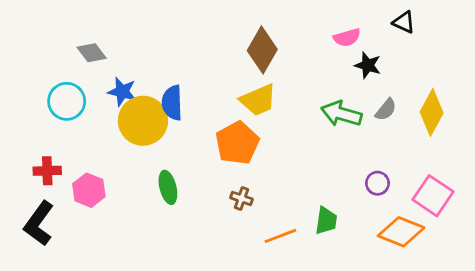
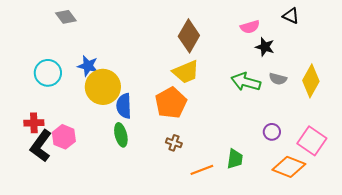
gray diamond: (92, 53) -> (66, 17), moved
blue semicircle: (172, 103) -> (124, 106), moved
gray semicircle: (386, 110) -> (278, 79), turned 66
black L-shape: (39, 223) -> (41, 146), moved

